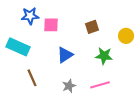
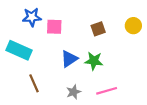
yellow circle: (126, 36) -> (133, 26), moved
green star: (104, 56) -> (94, 61), moved

